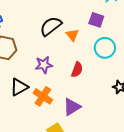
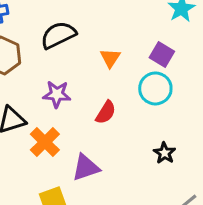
purple square: (96, 20) -> (162, 54), moved
black semicircle: (51, 26) -> (58, 35), moved

